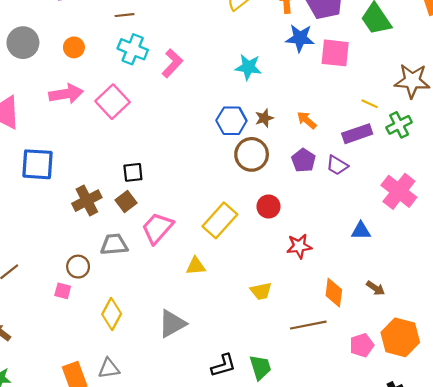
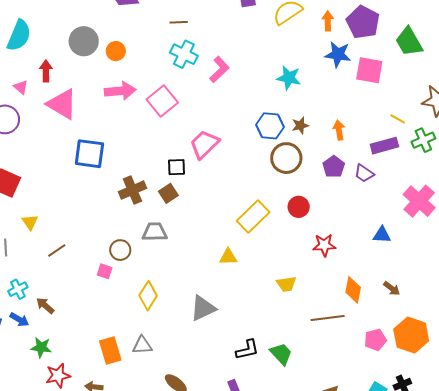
orange circle: (74, 47) -> (116, 51), moved
orange arrow: (307, 120) -> (339, 130), turned 36
pink trapezoid: (157, 228) -> (204, 144), moved
green trapezoid: (260, 367) -> (281, 354), turned -30

